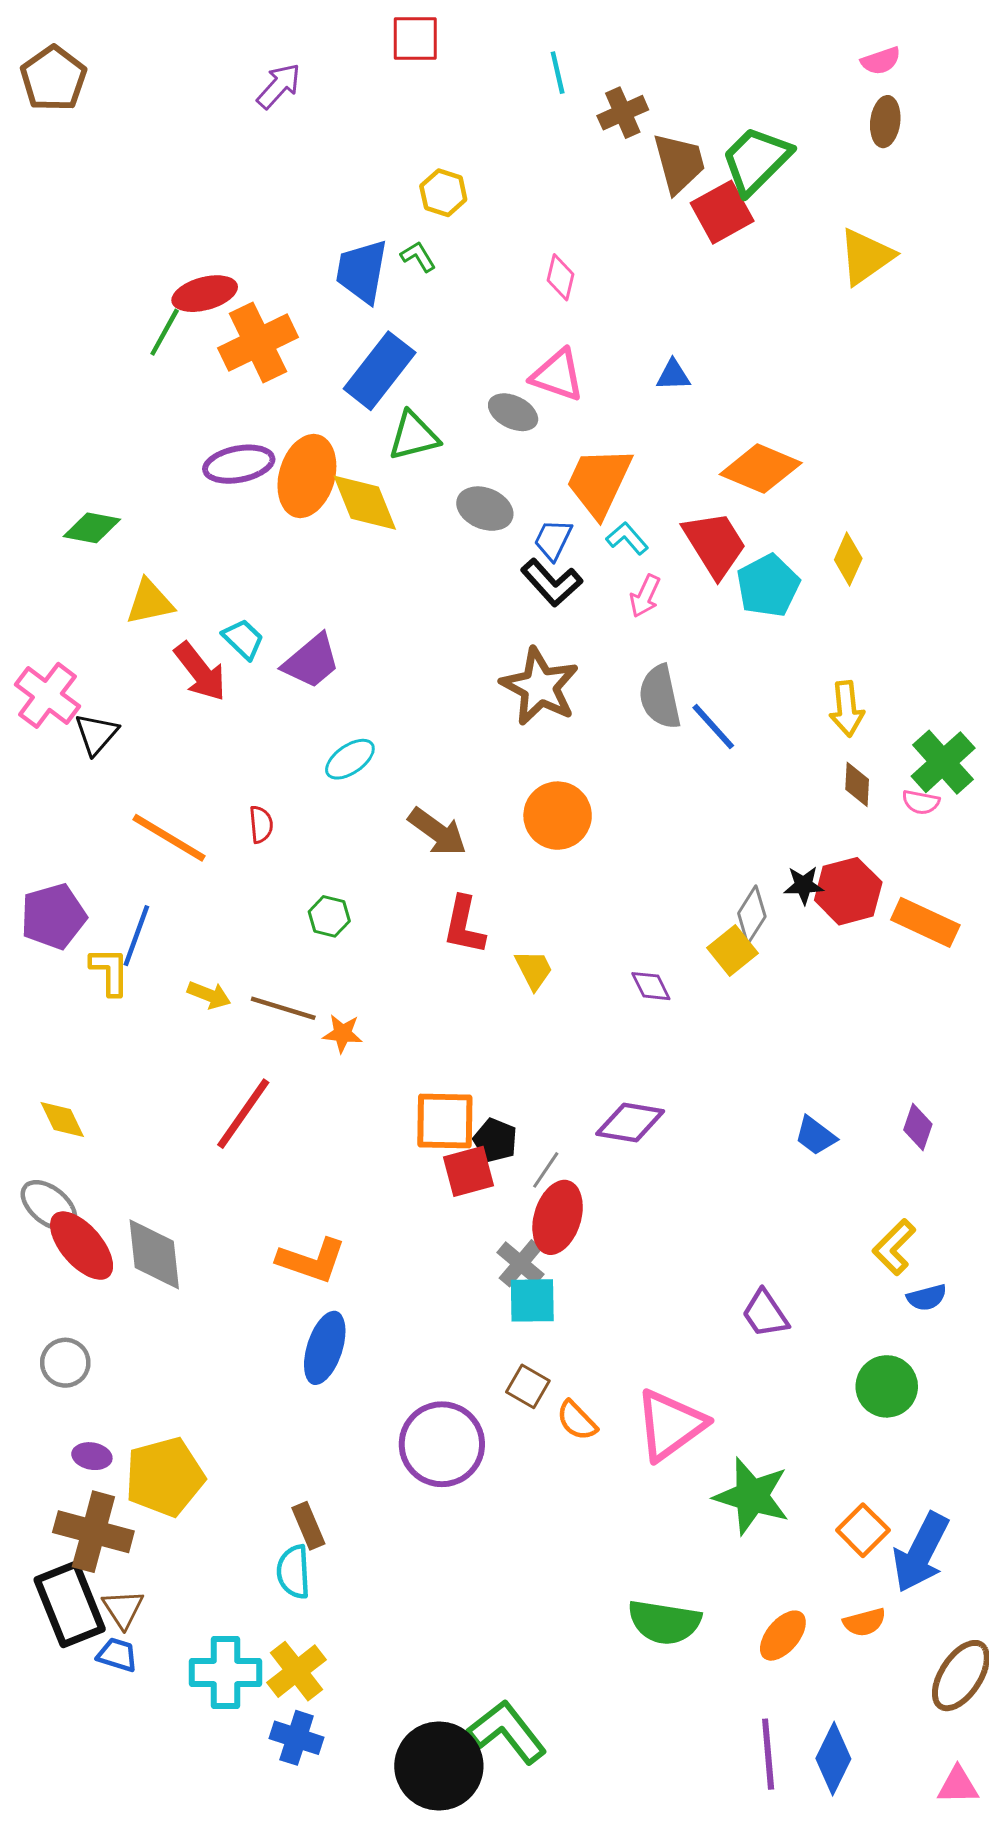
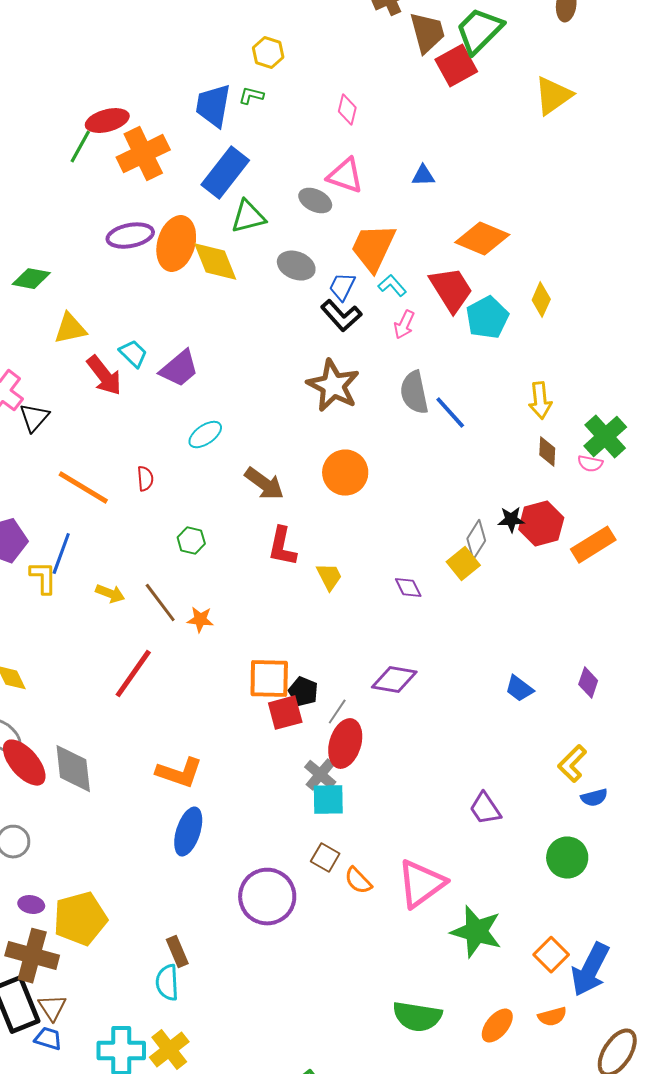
green L-shape: (418, 257) -> (251, 96), turned -45
orange rectangle: (925, 922) -> (593, 545), turned -57
brown line: (283, 1008) -> (160, 603), turned 36

